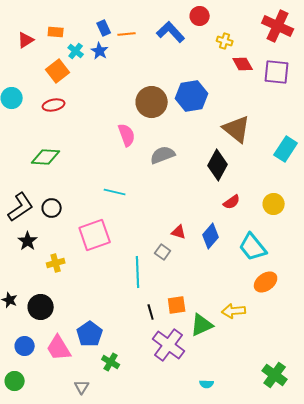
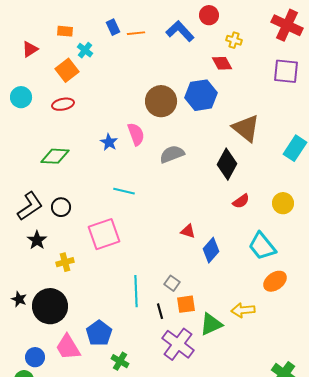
red triangle: (26, 40) -> (30, 49), moved
blue star: (100, 51) -> (109, 142), moved
red diamond: (243, 64) -> (222, 63), moved
blue diamond: (211, 236) -> (211, 250), moved
gray square: (163, 252) -> (172, 283), moved
cyan line: (138, 272) -> (136, 291), moved
black circle: (41, 307) -> (50, 306), size x1.4
blue circle: (25, 346) -> (35, 357), moved

